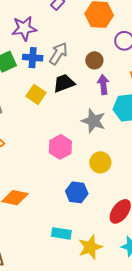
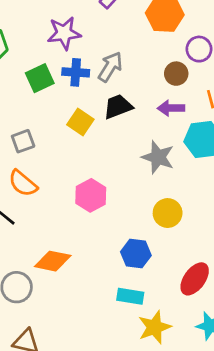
brown circle: (94, 60) -> (176, 74), moved
purple arrow: (103, 85) -> (171, 108), turned -84
pink hexagon: (60, 147) -> (91, 195), moved
cyan rectangle: (61, 233) -> (130, 296), moved

